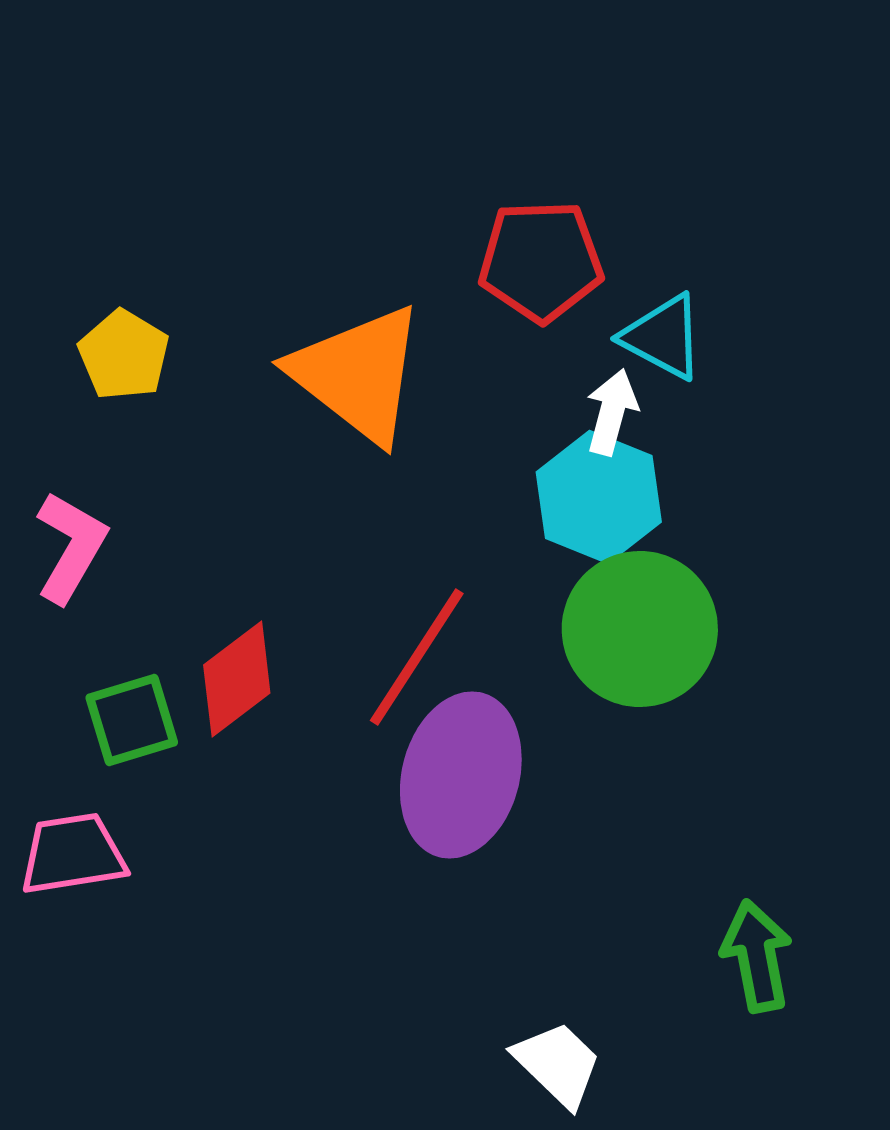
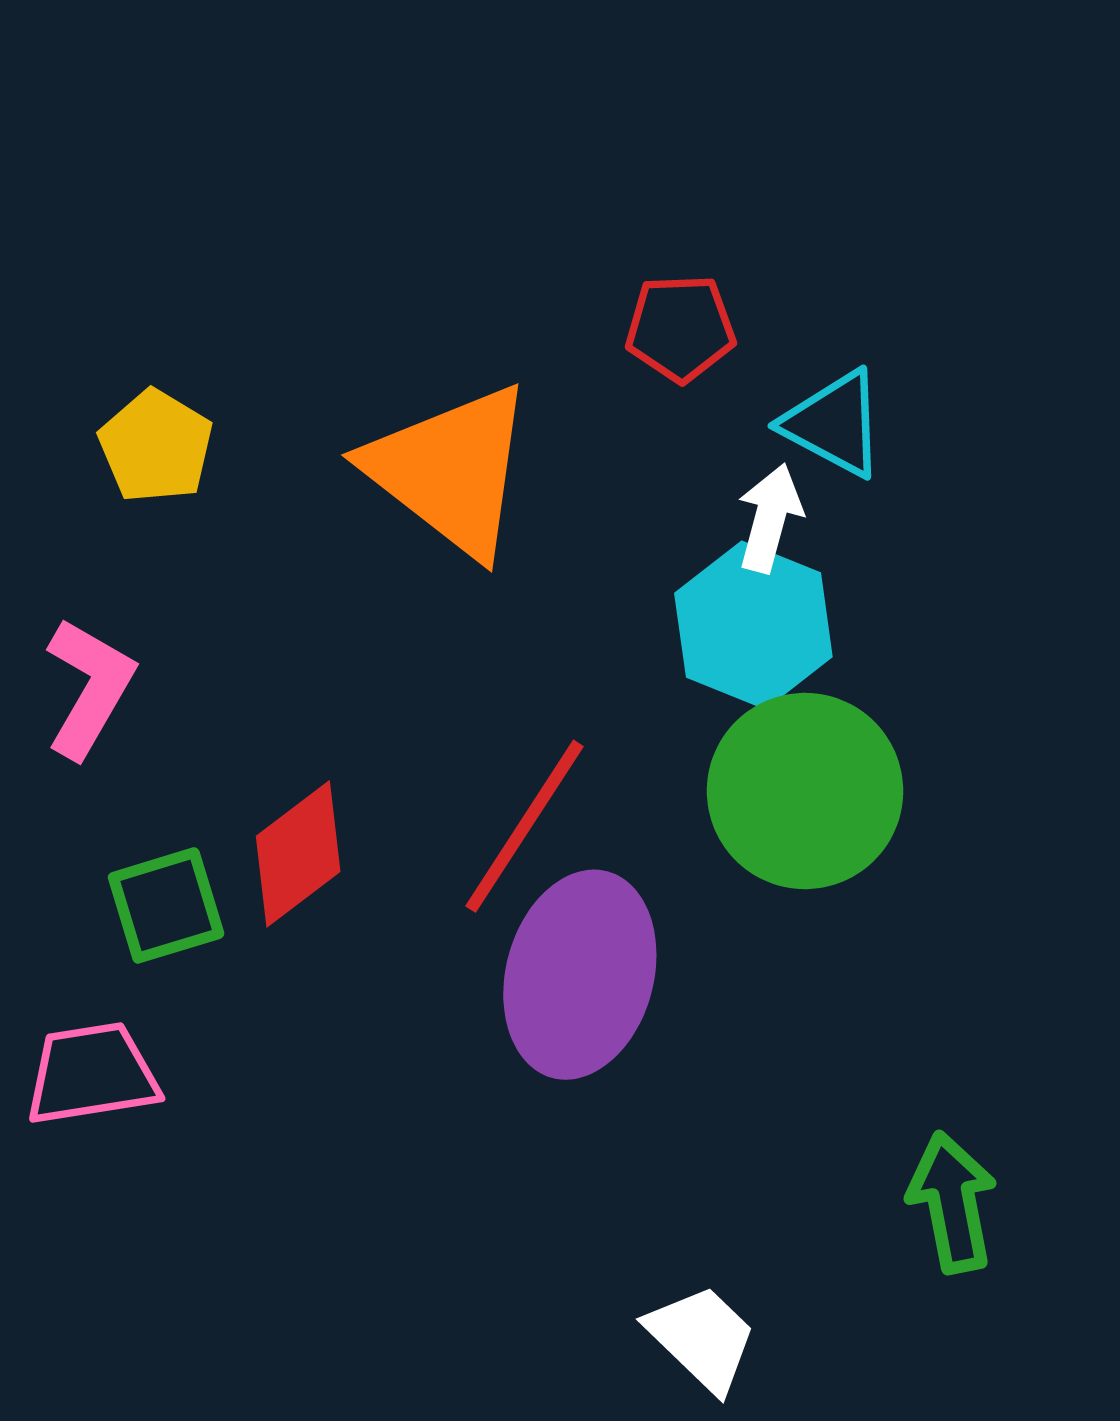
red pentagon: (541, 261) -> (680, 328), size x0.7

